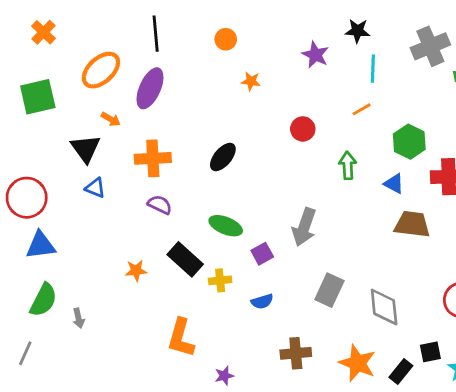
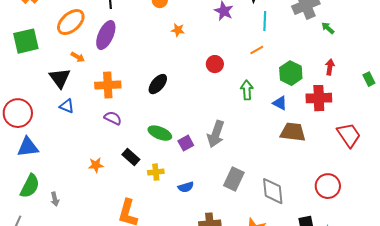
purple square: (262, 254) -> (186, 143), moved
black rectangle: (185, 259) -> (131, 157), size x0.7

